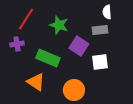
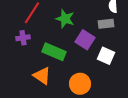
white square: (100, 62) -> (106, 56), turned 30

